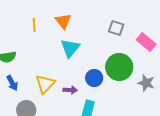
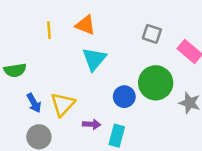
orange triangle: (63, 21) -> (85, 25), turned -30
blue arrow: (12, 83) -> (34, 103), moved
purple arrow: (70, 90) -> (92, 124), moved

